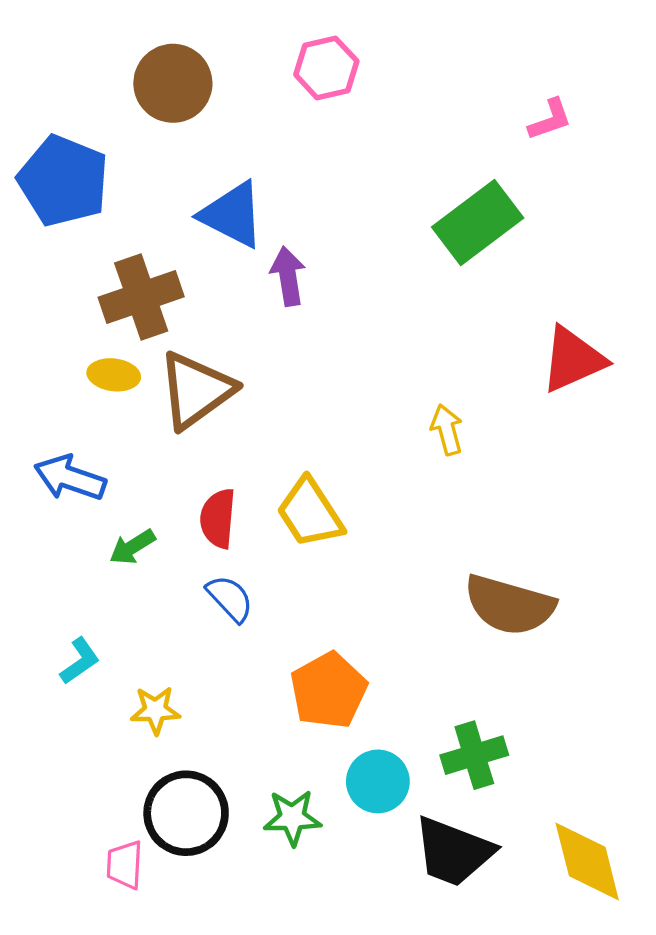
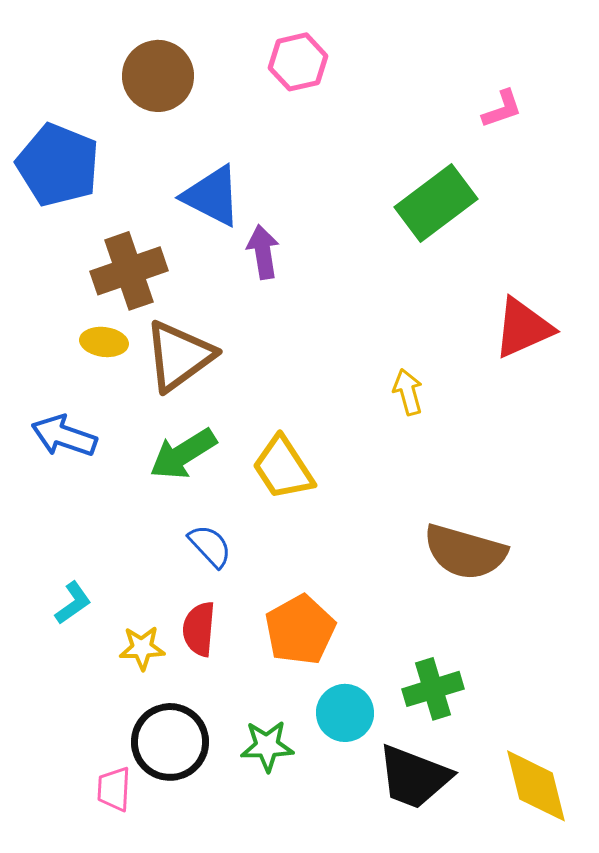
red semicircle: (218, 518) -> (199, 629), moved
green arrow: (132, 547) -> (183, 454), moved, size x1.6

